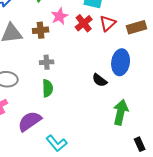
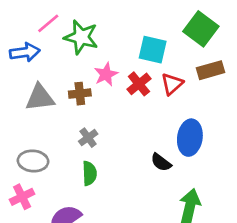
brown rectangle: (137, 27) -> (211, 70), moved
gray cross: (47, 62) -> (88, 138), turned -32

